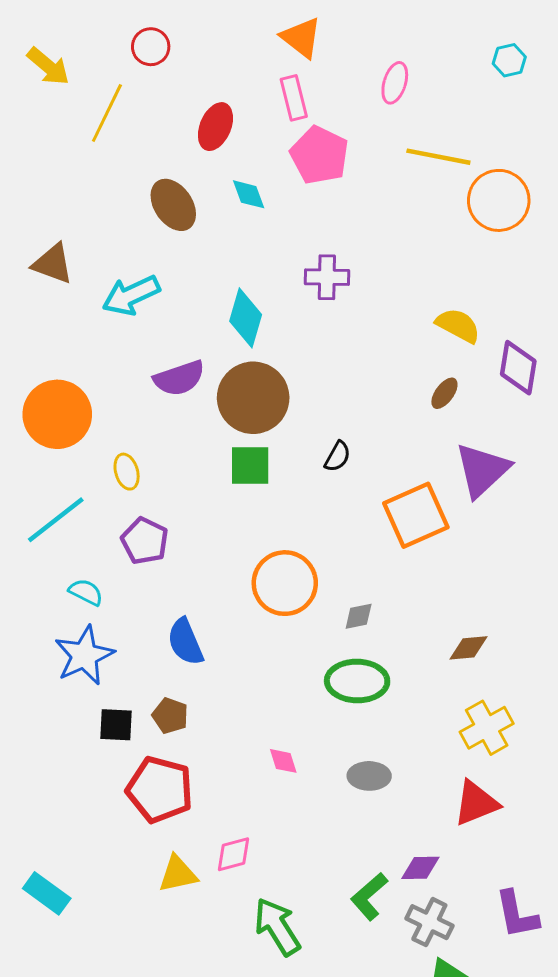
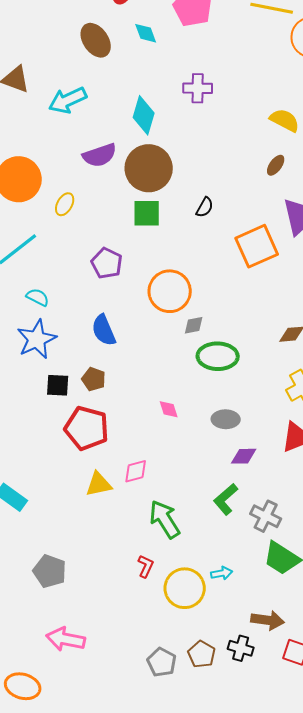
yellow ellipse: (127, 472) -> (65, 204), moved, turned 45
purple pentagon: (145, 541) -> (107, 263), moved
gray diamond: (359, 616) -> (194, 325), moved
purple diamond: (420, 868) -> (244, 456), moved

